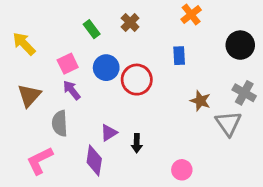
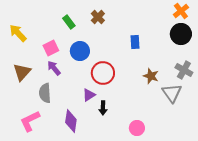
orange cross: (191, 15) -> (181, 11), moved
red circle: (137, 80) -> (103, 73), moved
purple triangle: (109, 133) -> (89, 95), moved

